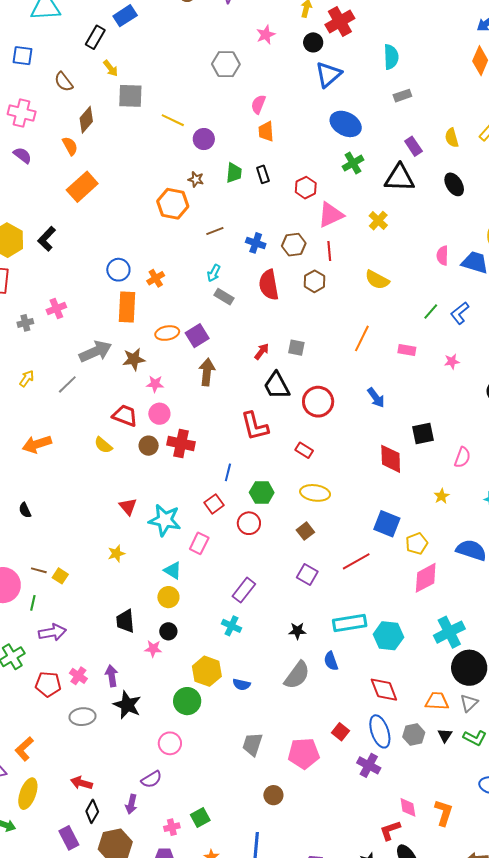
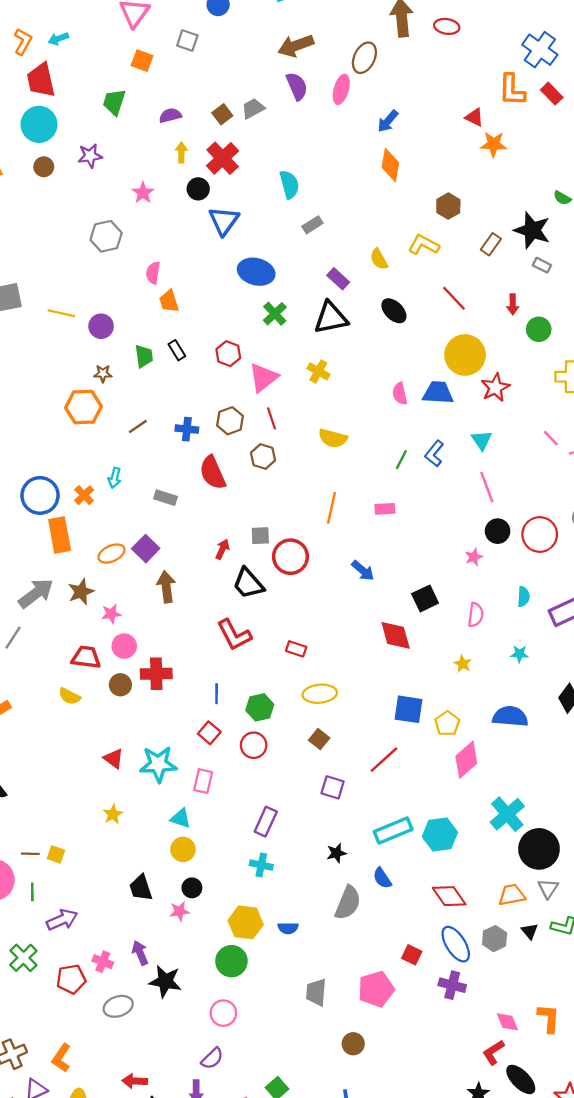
blue circle: (118, 270) -> (40, 495), size x1.4
cyan arrow: (214, 273) -> (115, 478), moved
pink star: (452, 361) -> (474, 557), moved
red circle: (318, 402) -> (290, 557), moved

